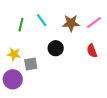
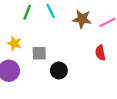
black circle: (56, 48) -> (59, 70), moved
gray square: (31, 64) -> (39, 53), moved

